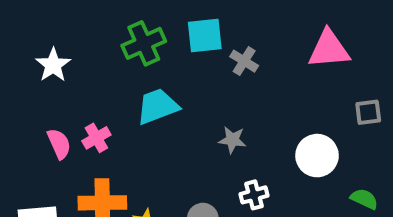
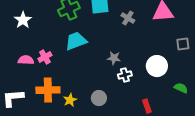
gray cross: (244, 61) -> (128, 18), moved
pink semicircle: (59, 144) -> (26, 60), turned -63
white cross: (254, 195) -> (125, 75), moved

